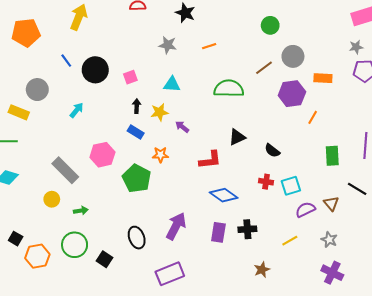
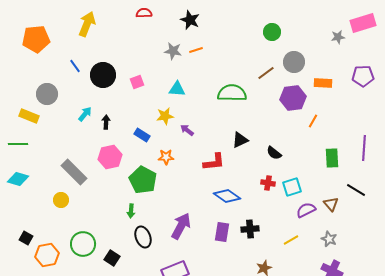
orange line: (209, 46) -> (196, 50), moved
gray star: (356, 47) -> (338, 37), moved
black arrow: (137, 106) -> (106, 122), moved
green arrow: (81, 211) -> (131, 211), moved, turned 104

